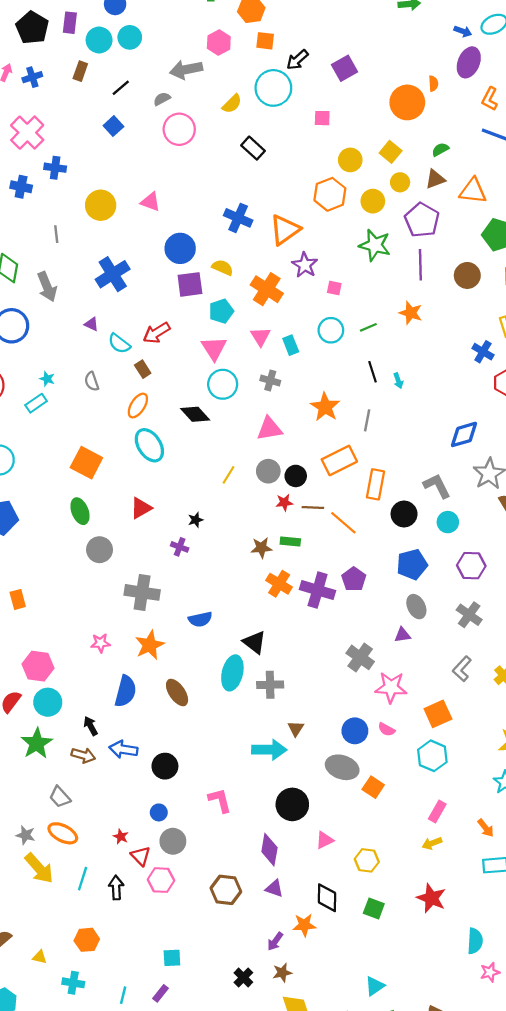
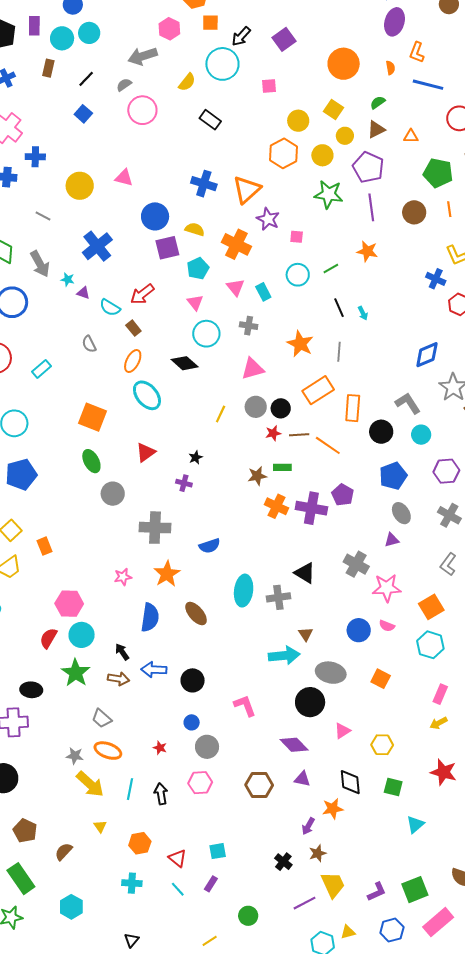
orange semicircle: (433, 83) -> (390, 68), moved
orange triangle: (473, 191) -> (411, 136), size x0.6
gray line: (56, 234) -> (43, 216), turned -49
pink triangle: (214, 348) -> (195, 302), size x0.7
cyan star: (47, 379) -> (68, 280), moved
black triangle: (254, 642) -> (305, 573), moved
gray ellipse: (342, 767) -> (331, 673), moved
purple diamond: (269, 850) -> (294, 745), turned -48
red triangle: (141, 856) -> (177, 858), moved
yellow triangle: (40, 957) -> (100, 826), moved, turned 48
cyan triangle: (375, 986) -> (415, 825), moved
cyan line: (123, 995) -> (178, 889), turned -49

